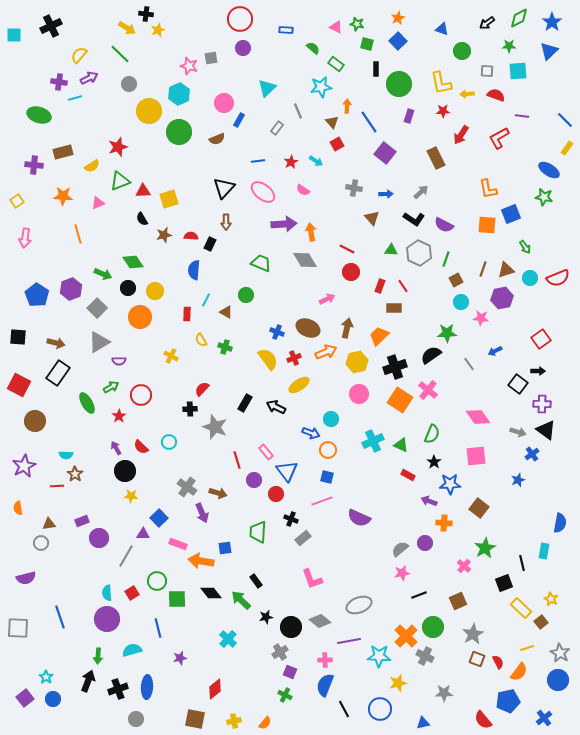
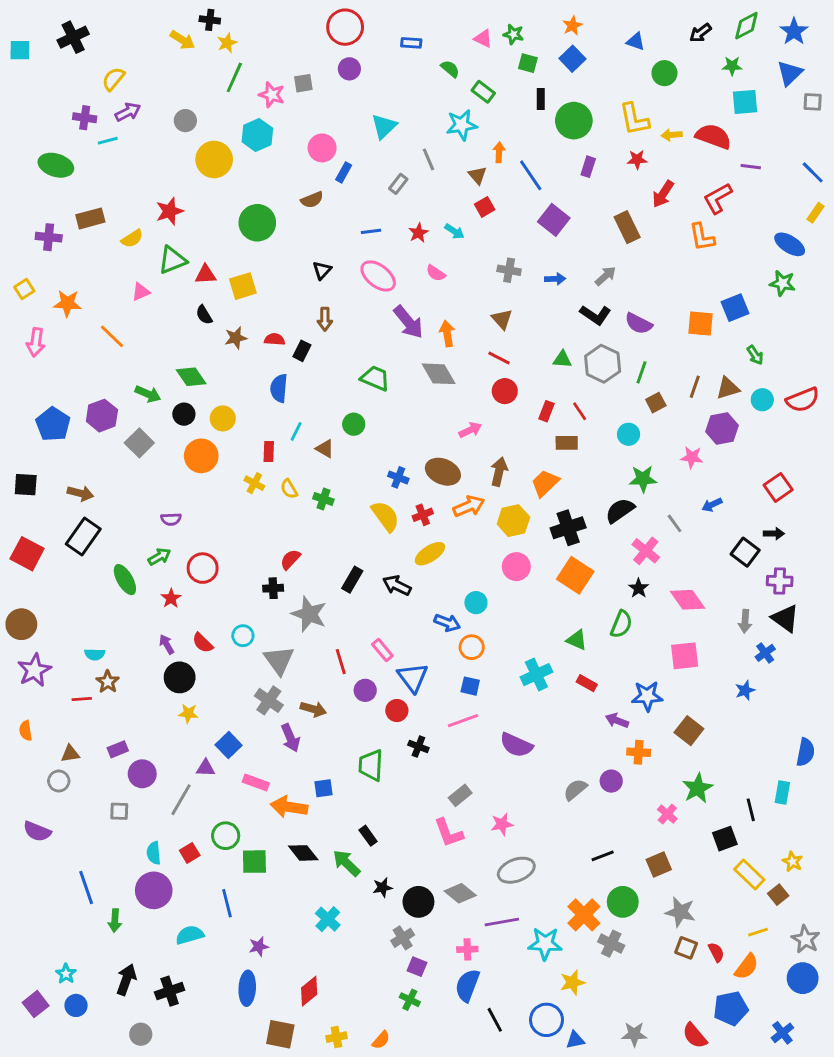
green line: (120, 54) -> (234, 77), moved, turned 70
gray square: (487, 71) -> (813, 102), moved
red semicircle: (496, 95) -> (713, 136), size x1.4
green circle: (179, 132) -> (257, 223), moved
black triangle: (224, 188) -> (322, 270), size x0.6
orange L-shape: (488, 189) -> (702, 237), moved
orange star: (63, 196) -> (67, 303), moved
brown triangle: (372, 218) -> (502, 319), moved
purple arrow: (284, 224) -> (408, 322), turned 55
orange line: (78, 234) -> (112, 336), turned -30
cyan circle: (461, 302) -> (629, 434), moved
gray triangle: (99, 342) -> (279, 660), moved, turned -35
yellow cross: (171, 356) -> (254, 483), moved
pink cross: (428, 390) -> (646, 551), moved
brown circle: (35, 421) -> (21, 624), moved
gray arrow: (518, 432) -> (745, 621), turned 77
cyan cross: (373, 441) -> (536, 675), moved
black star: (434, 462) -> (639, 588), moved
gray rectangle: (303, 538) -> (460, 795), moved
pink star: (402, 573) -> (502, 824), moved
purple semicircle: (26, 578) -> (37, 831), turned 36
gray square: (18, 628) -> (119, 811), moved, size x0.6
gray star: (473, 634) -> (680, 912), turned -30
green arrow: (98, 656) -> (115, 921), moved
blue ellipse: (147, 687) -> (247, 988), moved
gray star: (444, 693) -> (634, 1034), moved
gray circle: (136, 719) -> (141, 1034), moved
blue triangle: (423, 723) -> (575, 1040), moved

